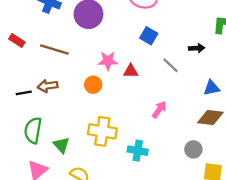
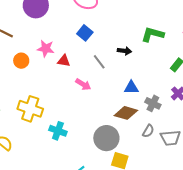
orange circle: (93, 85) -> (21, 61), moved
pink arrow: (159, 110) -> (83, 84), moved, turned 77
gray circle: (193, 149) -> (106, 138), size x1.6

